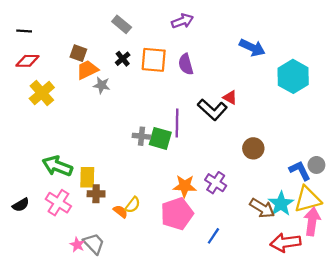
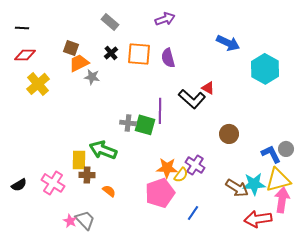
green arrow: (57, 166) -> (103, 150), moved
cyan star: (281, 204) -> (254, 184), turned 30
yellow semicircle: (133, 205) -> (181, 175), moved

